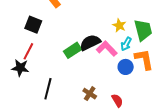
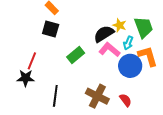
black square: (33, 25) -> (51, 29), moved
black semicircle: (90, 43) -> (104, 34), moved
blue circle: (126, 67) -> (130, 66), size x1.5
brown cross: (90, 94) -> (97, 96), size x1.6

